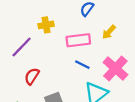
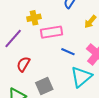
pink rectangle: (78, 40) -> (52, 32), moved

